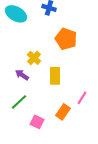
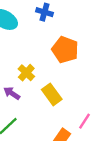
yellow rectangle: (55, 76) -> (52, 94), turned -36

